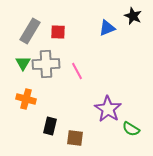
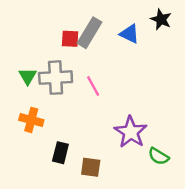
blue triangle: (107, 28) -> (129, 34), turned 48
gray rectangle: (30, 31) -> (89, 33), moved

